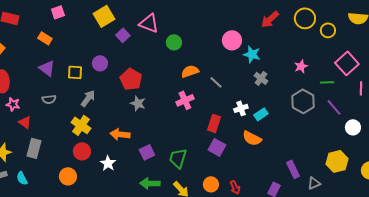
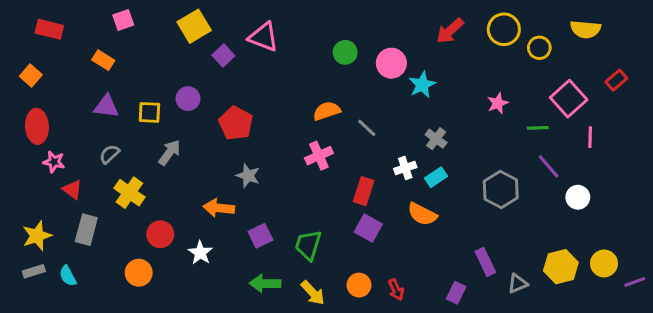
green circle: (174, 42) -> (345, 52), moved
cyan star: (252, 54) -> (422, 85), turned 30
purple triangle: (47, 68) -> (106, 106), turned -30
gray cross: (261, 78) -> (436, 139), moved
gray semicircle: (49, 99) -> (109, 154), turned 144
gray hexagon: (303, 101) -> (501, 190), moved
gray star: (138, 103) -> (248, 176), moved
yellow cross: (81, 125) -> (129, 193), moved
yellow hexagon: (337, 161) -> (561, 267), moved

